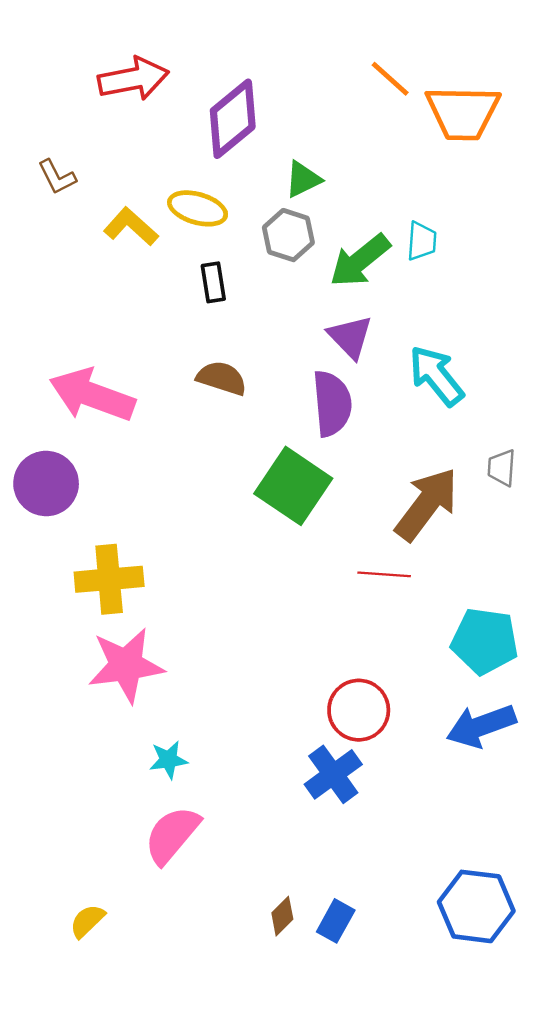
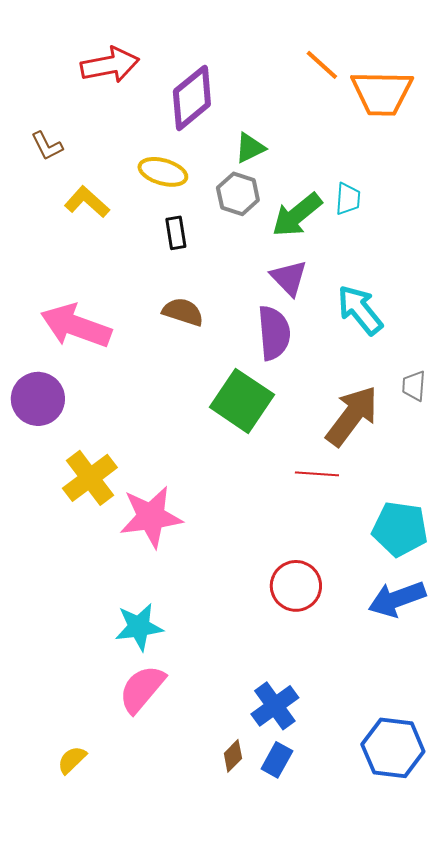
yellow L-shape: (131, 227) -> (87, 202), moved
yellow cross: (109, 579) -> (90, 478), turned -32
pink star: (126, 665) -> (151, 517), moved
cyan star: (168, 760) -> (139, 627), size x1.5
blue cross: (333, 774) -> (275, 706), moved

